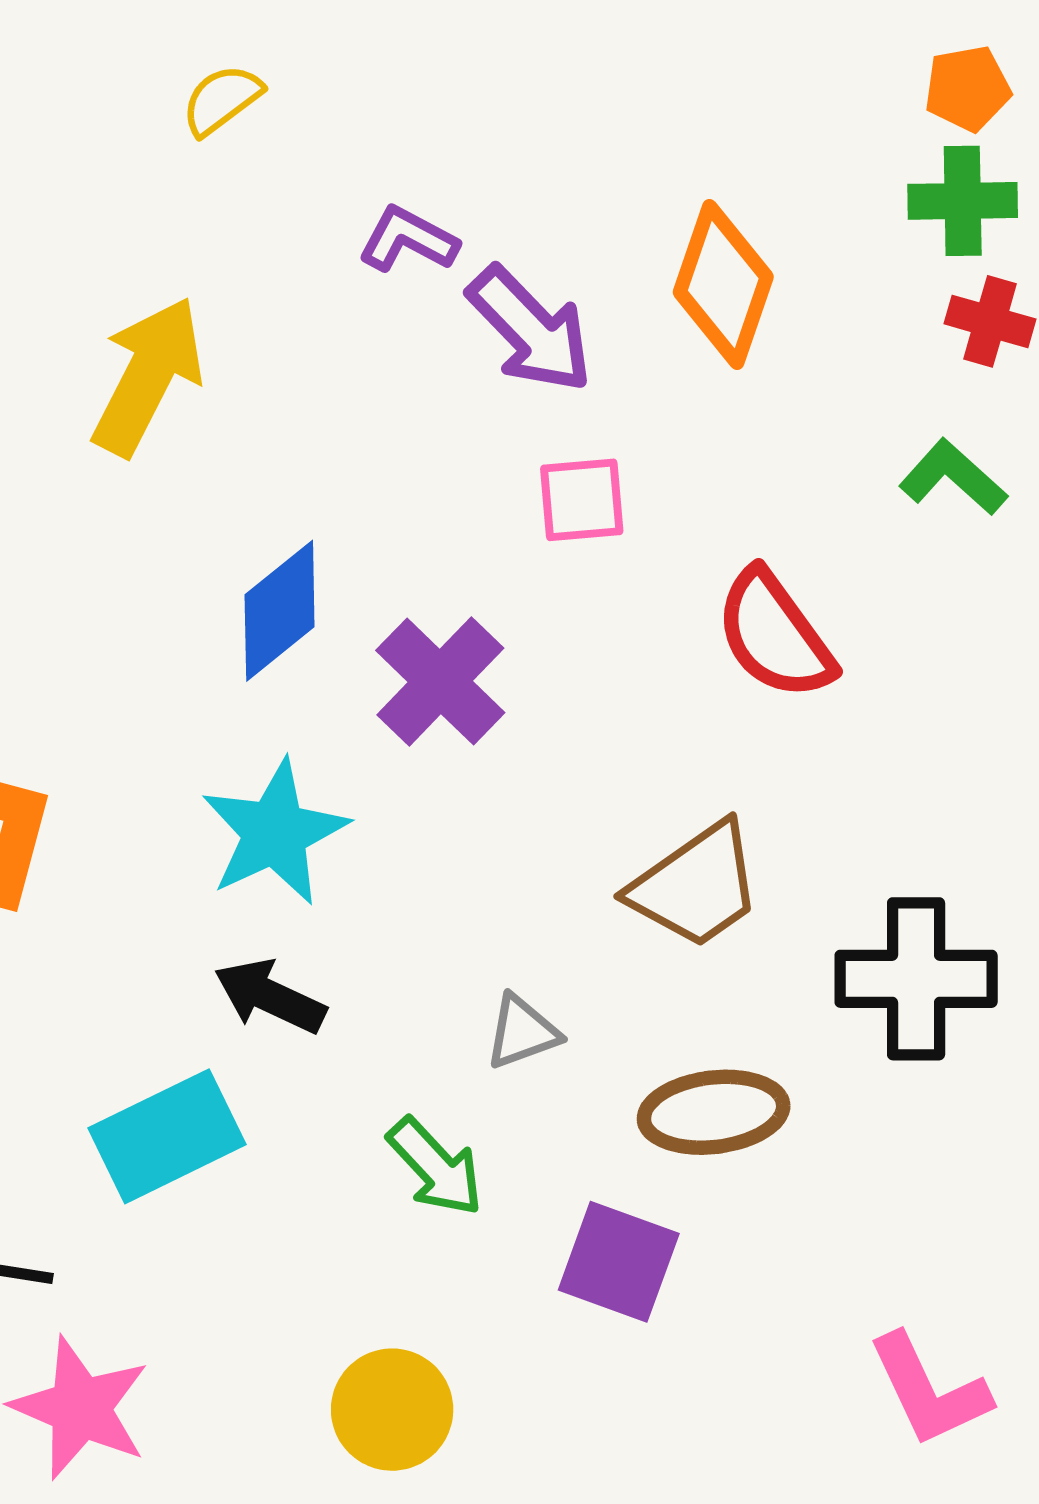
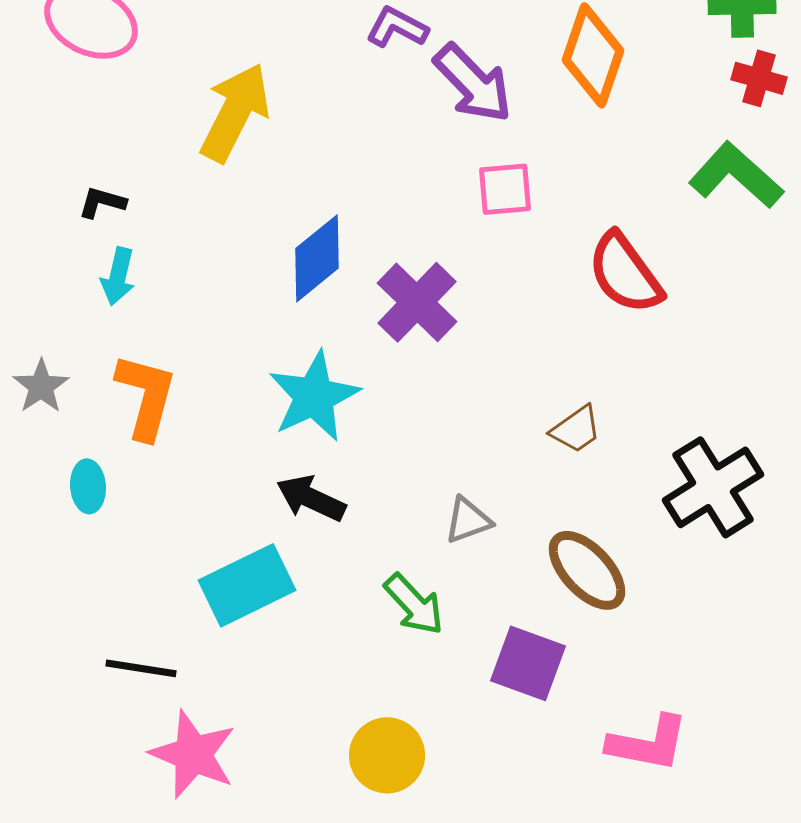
green L-shape: (953, 477) -> (736, 175), size x1.4
brown trapezoid: (696, 886) -> (576, 429), size x0.6
black cross: (916, 979) -> (713, 487), turned -32
brown ellipse: (714, 1112) -> (587, 570), turned 54
pink L-shape: (929, 1390) -> (648, 743), moved, turned -54

